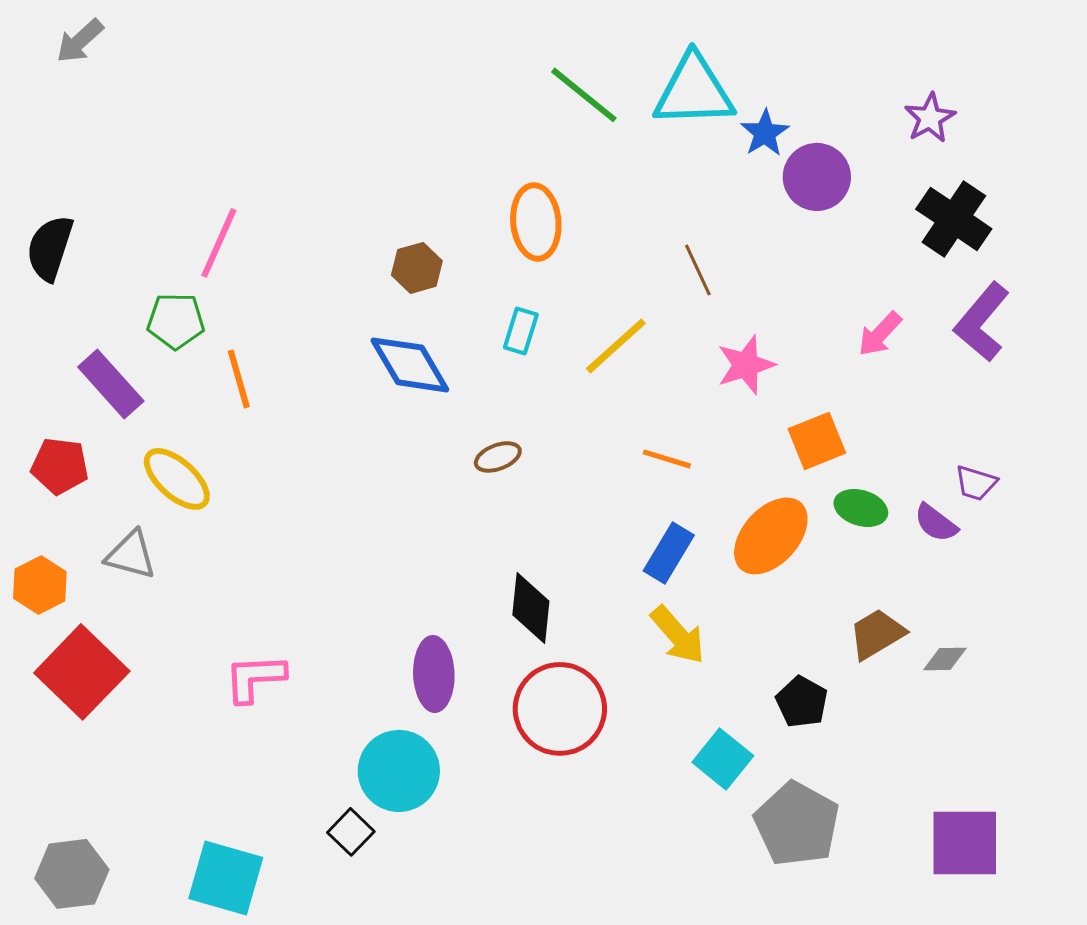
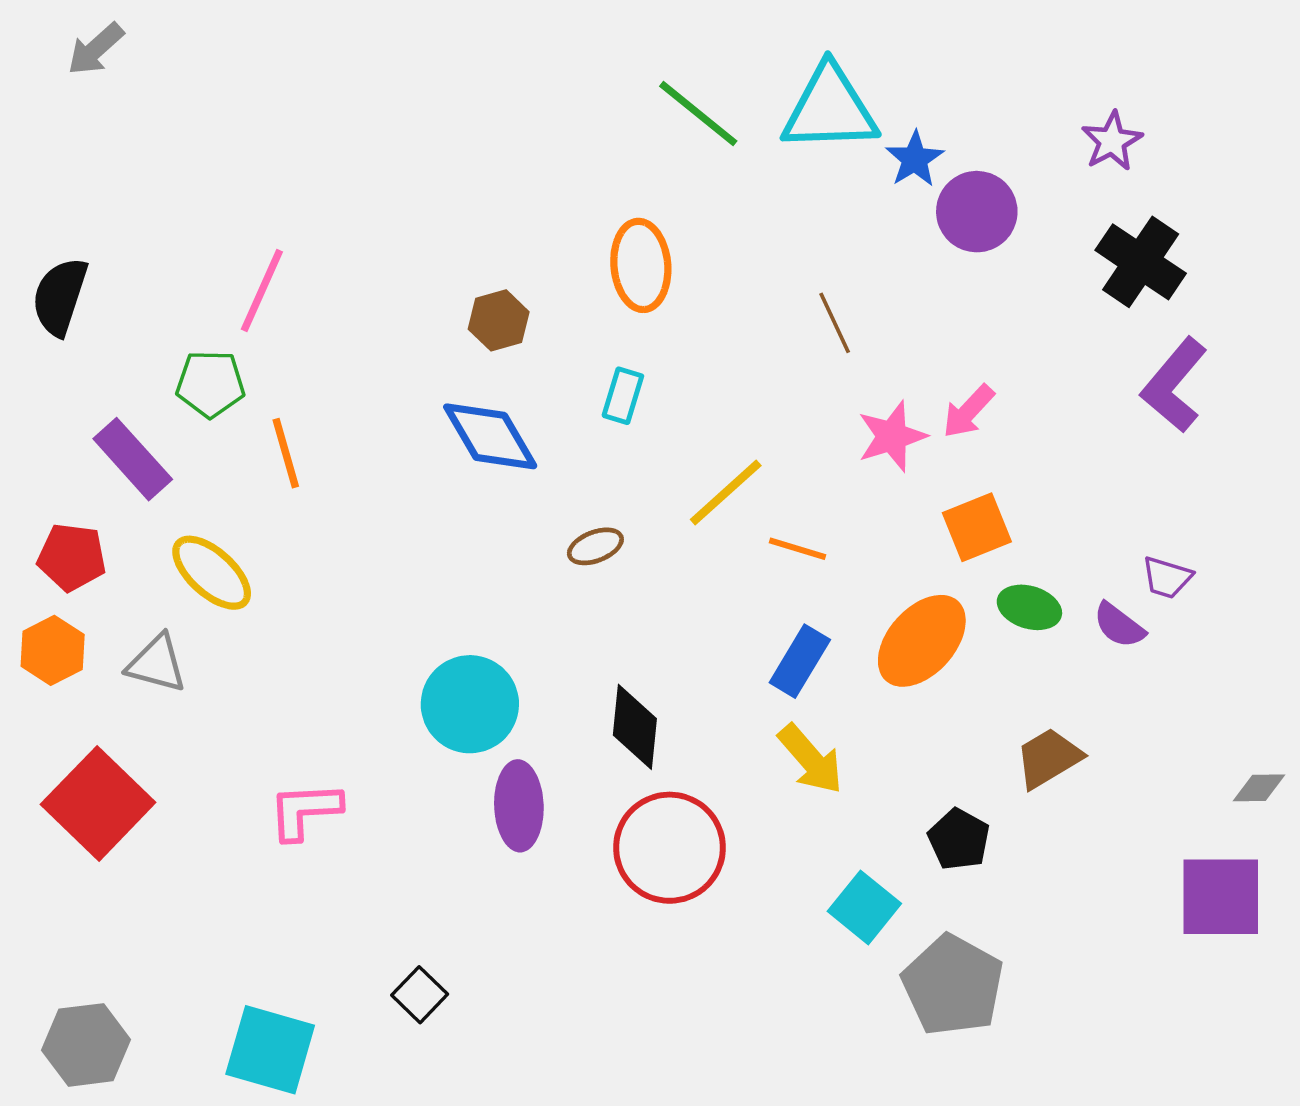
pink arrow: (880, 334) -> (968, 411), moved
yellow line: (616, 346) -> (726, 493), moved
orange hexagon: (40, 585) -> (53, 650), moved
gray diamond: (945, 659) -> (1259, 788), moved
cyan circle: (399, 771) -> (470, 704), moved
purple square: (965, 843) -> (1221, 897), moved

